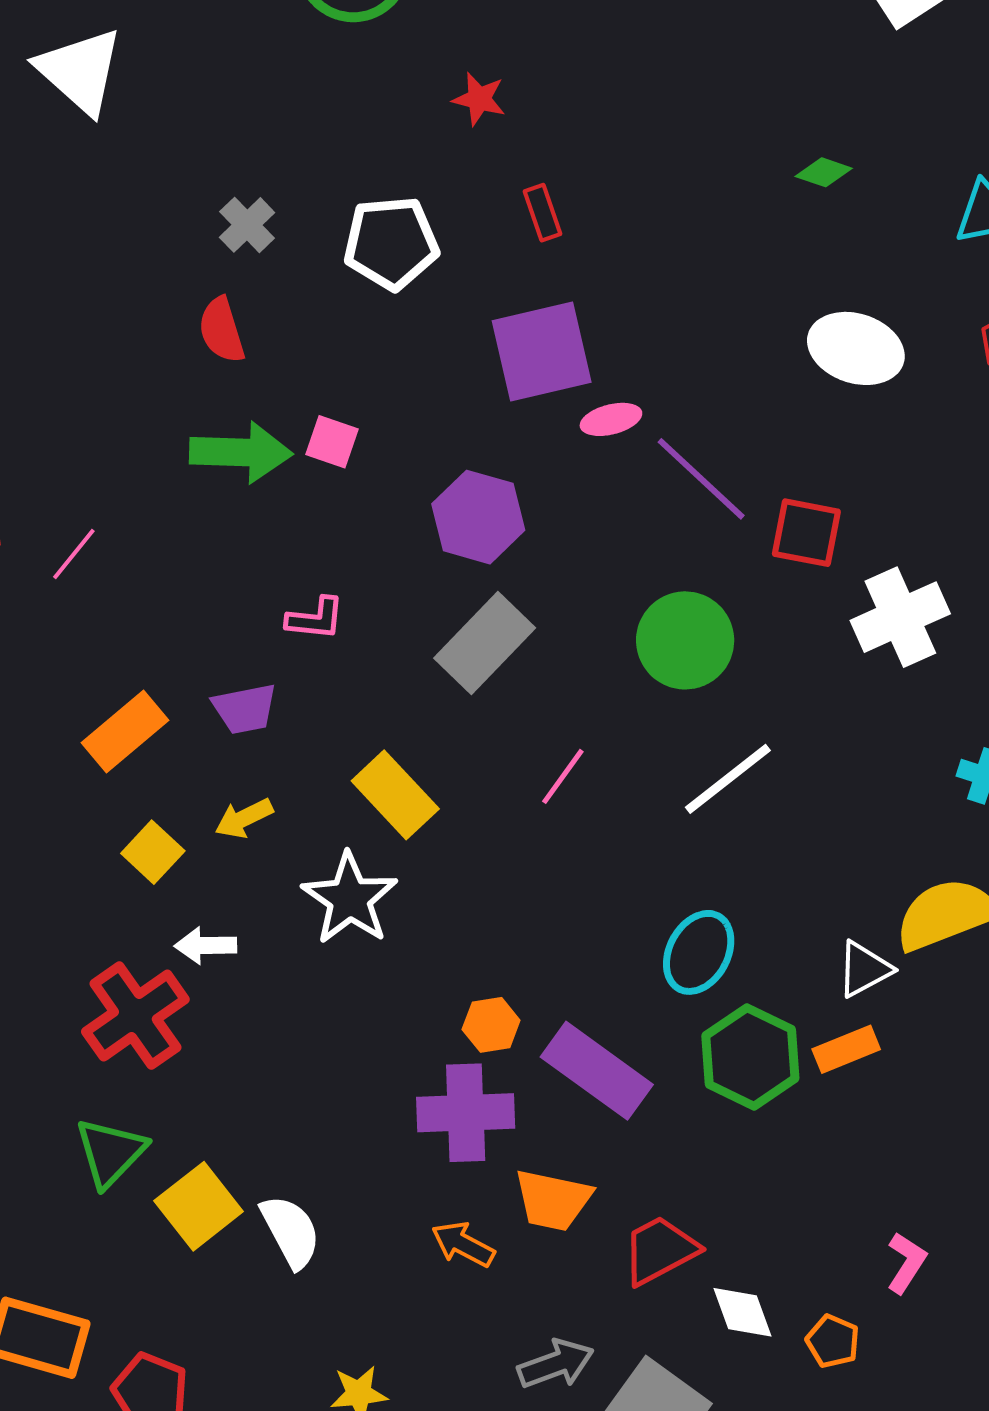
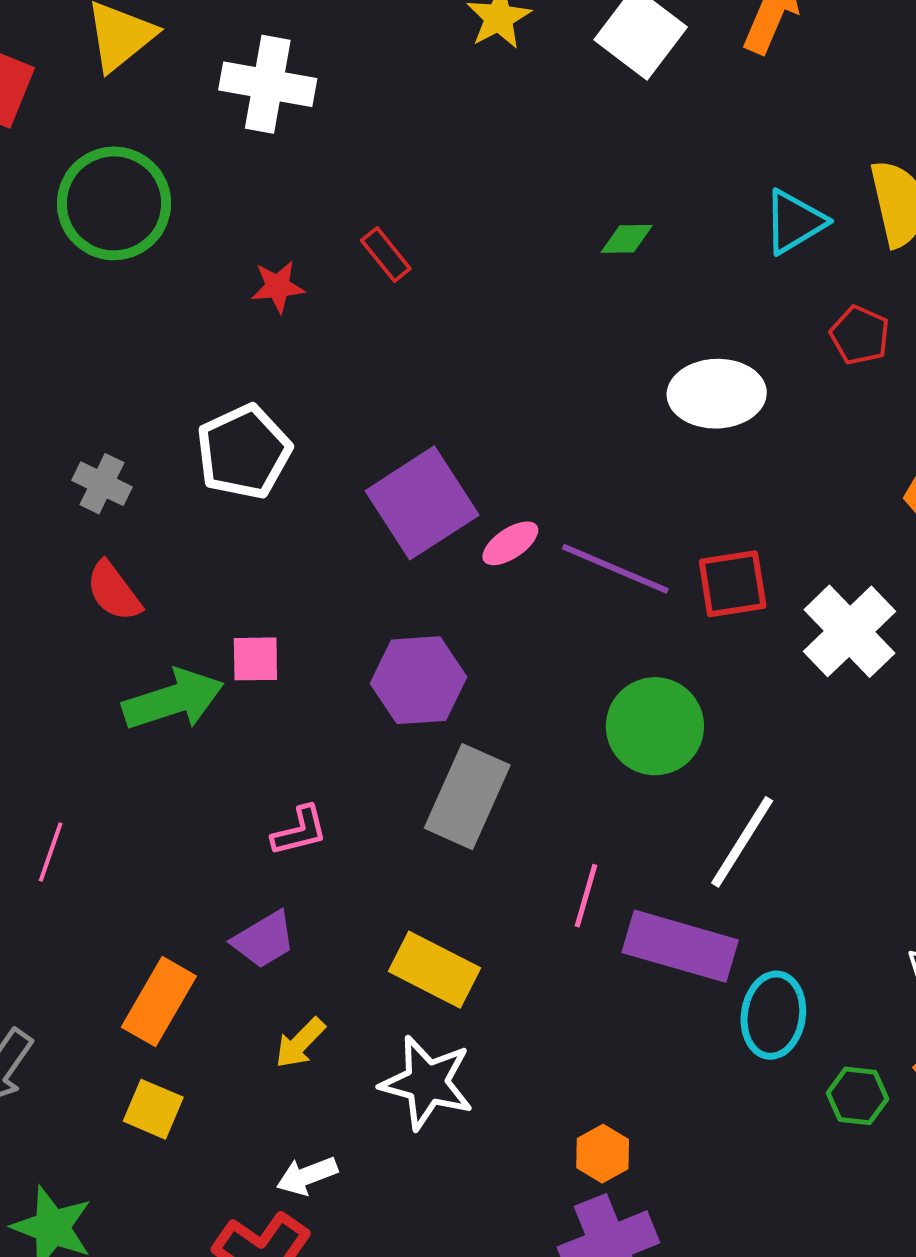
red rectangle: (543, 213) -> (386, 254), moved
yellow square: (153, 852) -> (153, 1109), moved
green hexagon: (750, 1057) -> (858, 1096), size x0.6
purple rectangle: (597, 1071) -> (680, 946), moved

